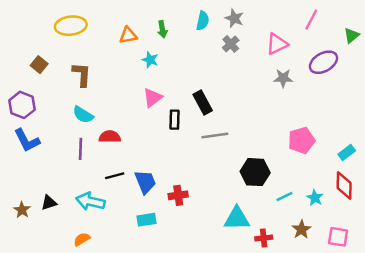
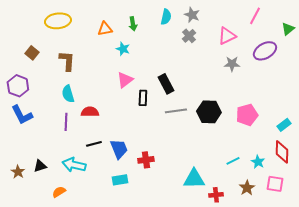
cyan semicircle: (83, 115) -> (68, 94), turned 42
black hexagon: (255, 172) -> (209, 112), moved
pink square: (338, 237) -> (275, 184), moved
orange semicircle: (82, 239) -> (59, 192), moved

